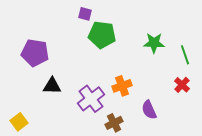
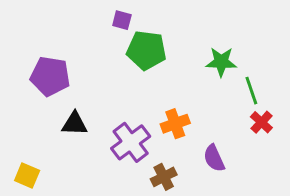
green line: (185, 55) -> (251, 91), moved
yellow square: (19, 122) -> (27, 175), turned -30

